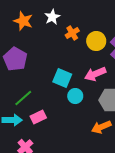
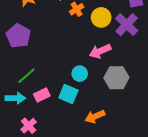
cyan square: (62, 78) -> (68, 94), moved
orange arrow: (101, 127) -> (95, 116), moved

